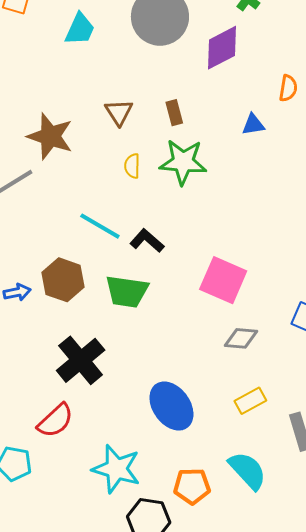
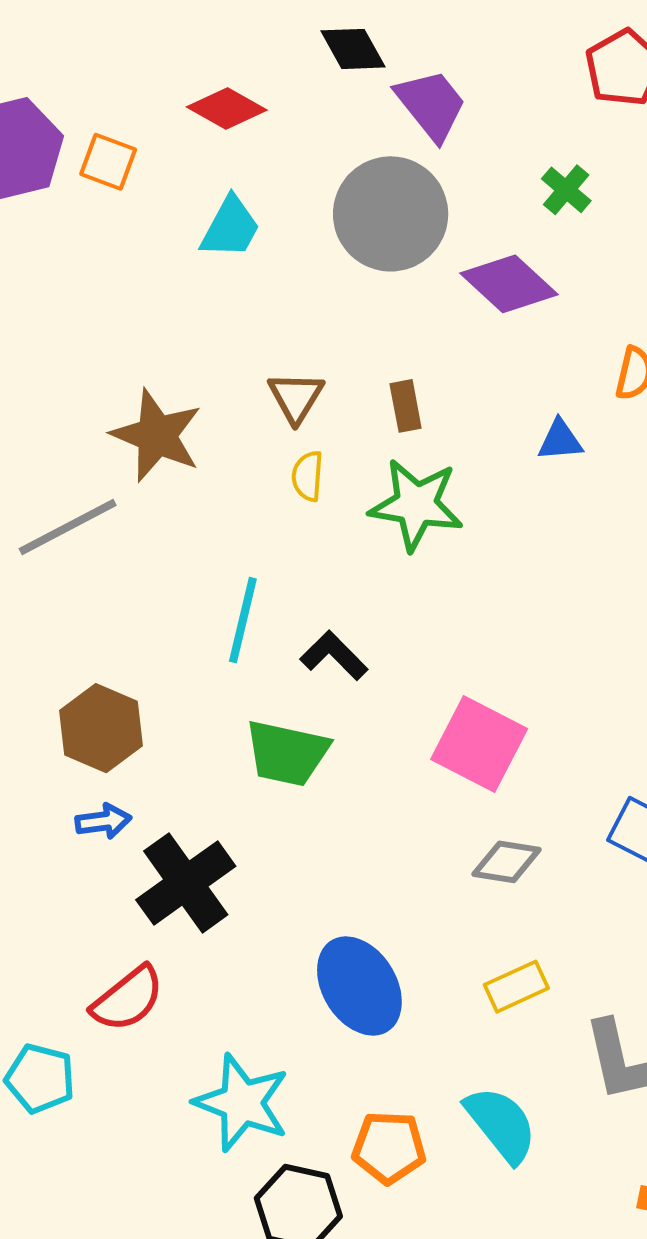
purple diamond: (222, 48) -> (509, 284), turned 66
yellow semicircle: (132, 166) -> (308, 476), moved
cyan line: (100, 226) -> (243, 620), turned 69
brown hexagon: (63, 280) -> (101, 728), moved
blue arrow: (17, 292) -> (103, 821), moved

